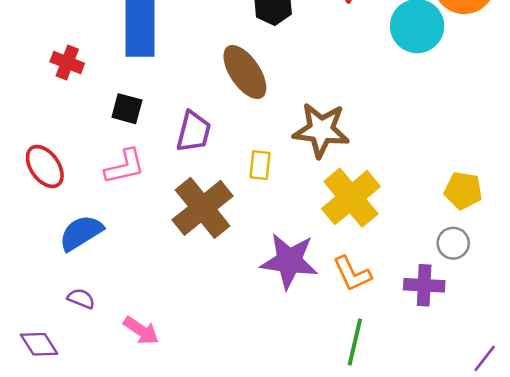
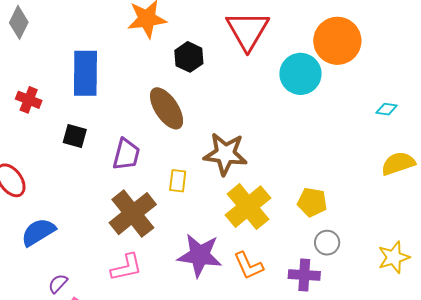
pink L-shape: (125, 167) -> (126, 267), moved
yellow pentagon: (463, 191) -> (312, 202), moved
purple semicircle: (81, 299) -> (58, 284), moved, turned -70

